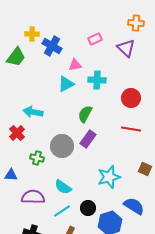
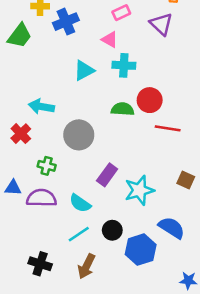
blue cross: (52, 46) -> (66, 22), turned 36
pink triangle: (75, 65) -> (110, 40), moved, turned 40
red circle: (131, 98) -> (150, 100), moved
green semicircle: (85, 114) -> (123, 109), moved, turned 66
purple rectangle: (88, 139) -> (107, 175), moved
gray circle: (62, 146) -> (79, 135), moved
purple semicircle: (33, 197) -> (41, 198), moved

